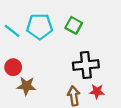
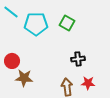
cyan line: (12, 31) -> (11, 12), moved
black cross: (86, 65) -> (78, 59), size x0.6

